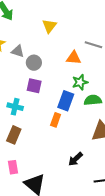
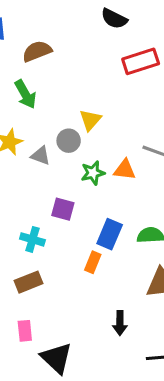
gray circle: (34, 63) -> (69, 141), moved
green star: (80, 82) -> (93, 173), moved
brown rectangle: (14, 135) -> (29, 282), turned 42
black arrow: (75, 159) -> (120, 323), turned -49

